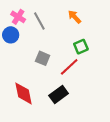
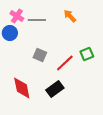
gray line: (39, 21) -> (37, 20), turned -60
green square: (81, 47) -> (87, 54), moved

